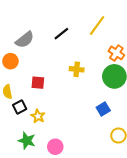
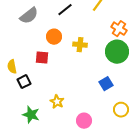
orange circle: (10, 61) -> (54, 37), moved
yellow star: (38, 116) -> (57, 102), moved
pink circle: (55, 147) -> (84, 121), moved

